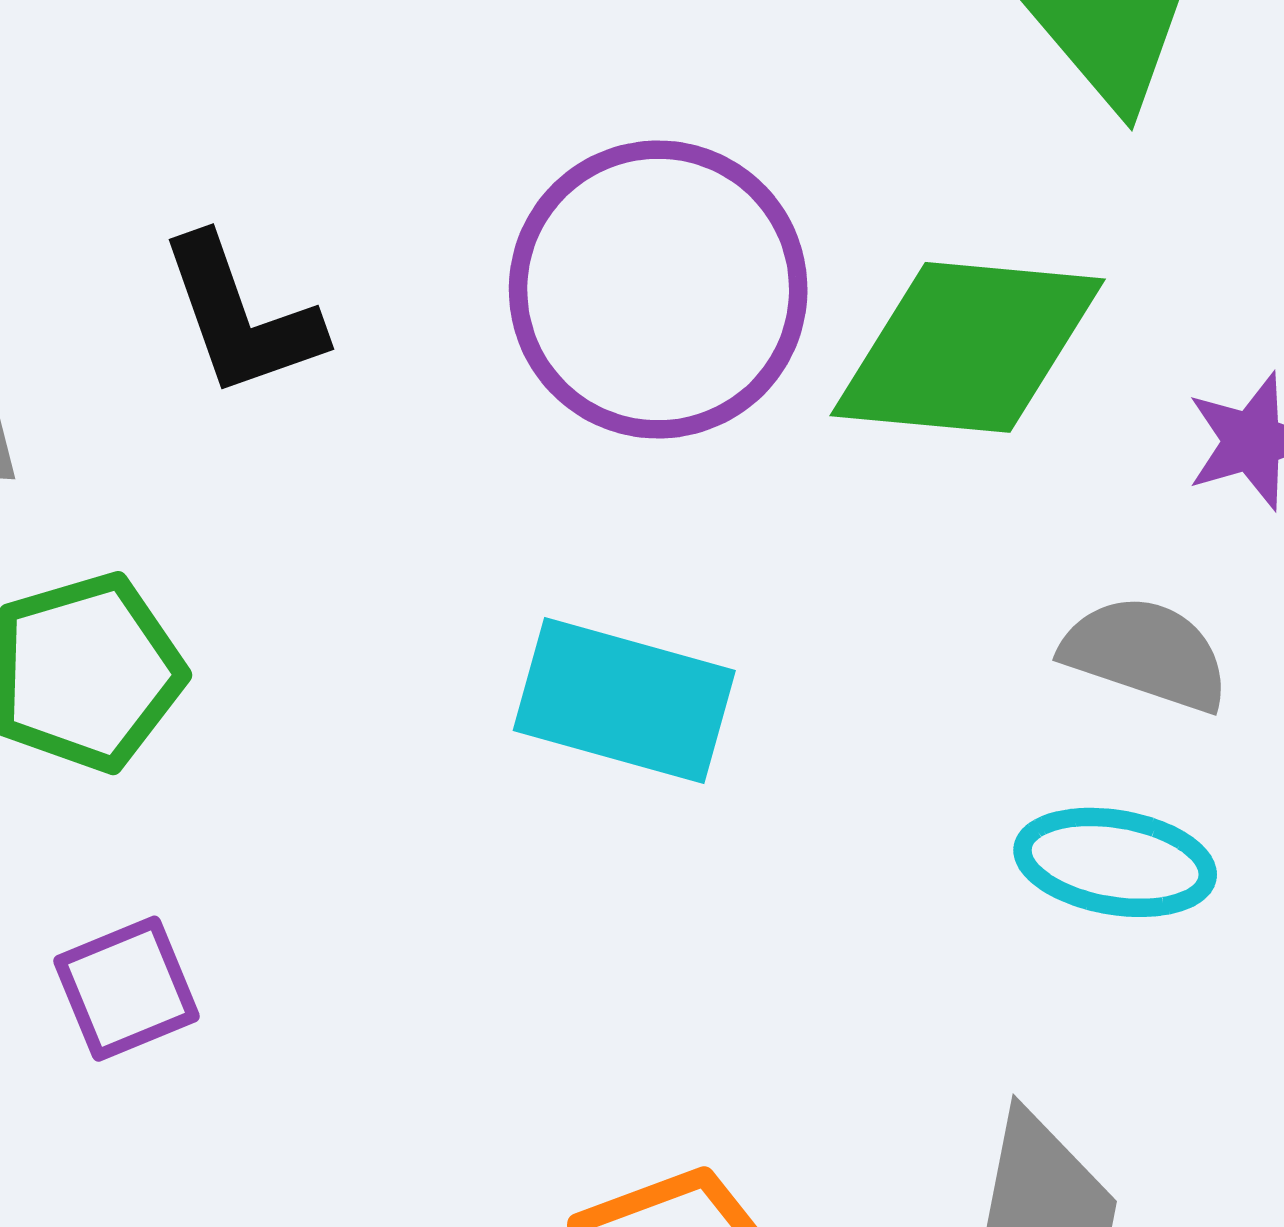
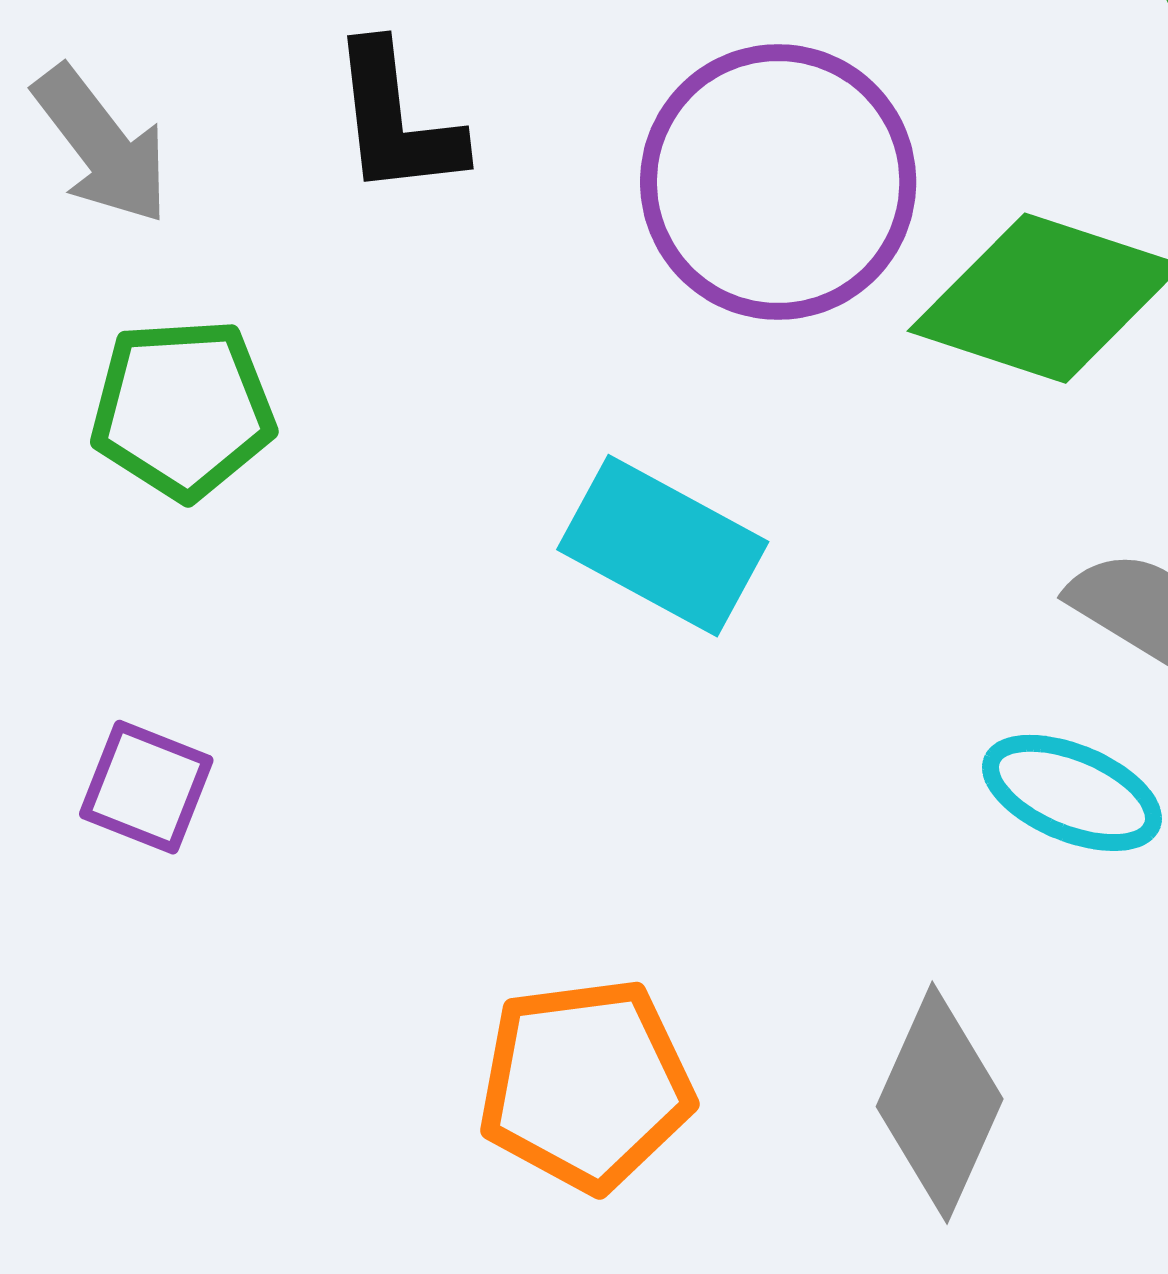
purple square: (126, 989) -> (146, 787), moved, turned 31

